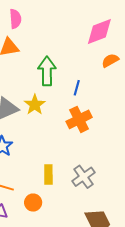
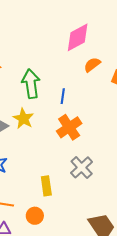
gray cross: (84, 177) -> (82, 167), moved

